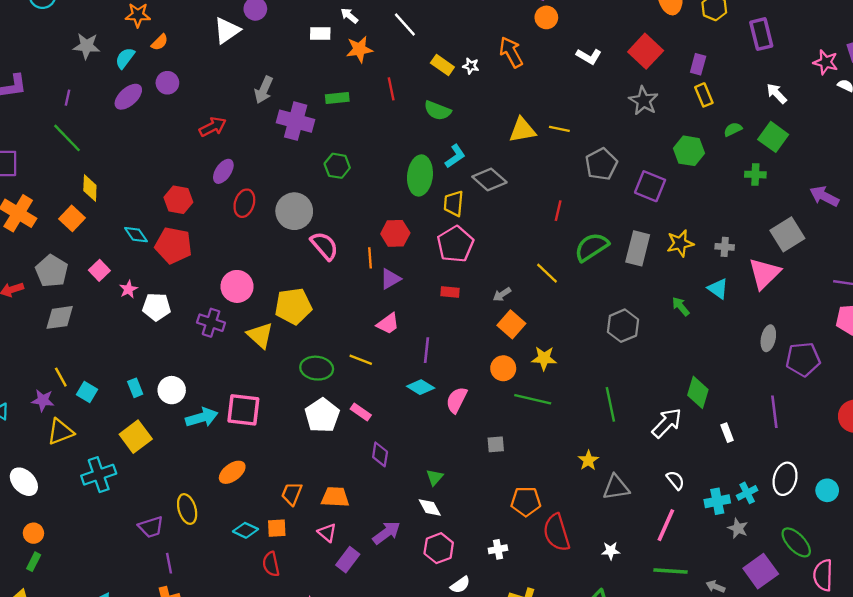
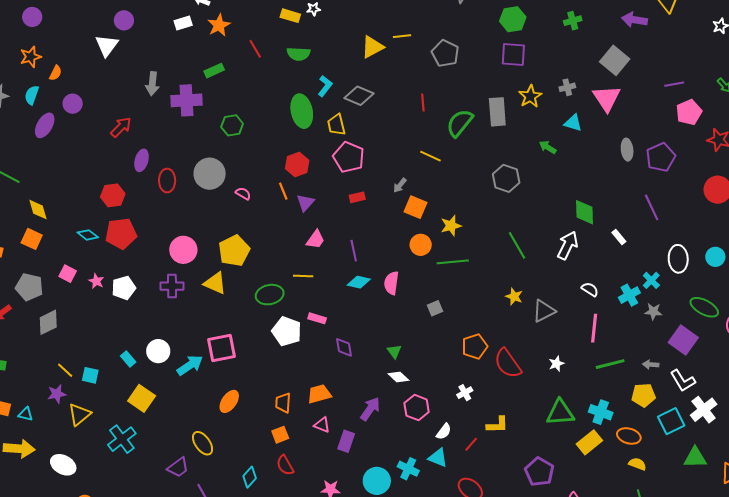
purple square: (650, 186) -> (513, 55), moved
pink semicircle: (324, 246) -> (243, 194), size x0.6
cyan diamond: (245, 530) -> (250, 477), moved, turned -55

